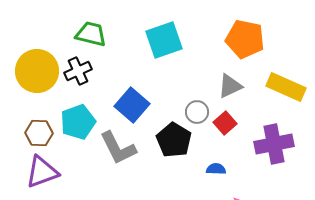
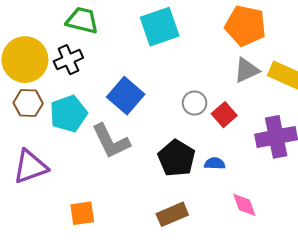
gray triangle: (230, 86) -> (246, 70), moved
brown hexagon: (39, 133) -> (28, 103), moved
black pentagon: (174, 140) -> (177, 158), moved

